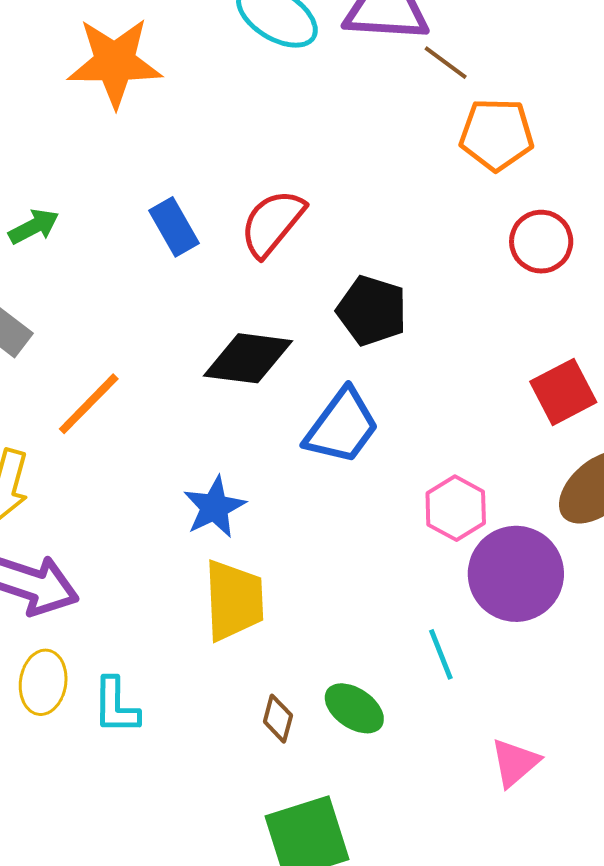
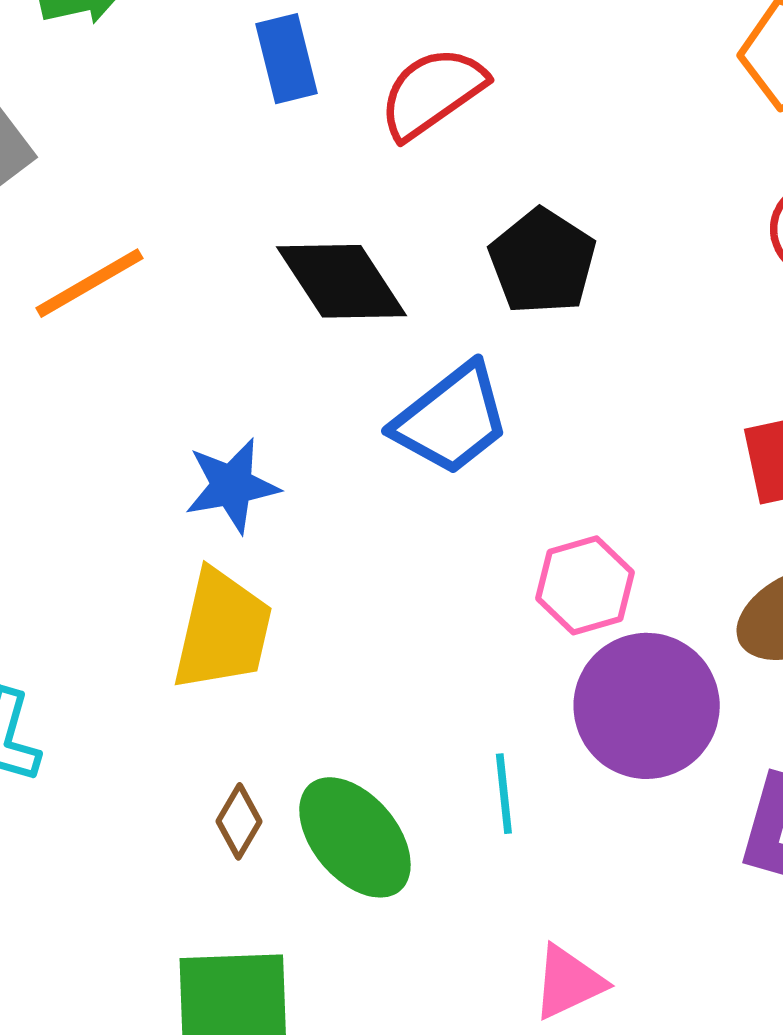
black diamond: (248, 358) -> (342, 281), turned 34
green ellipse: (354, 708) -> (355, 837), size x1.4

